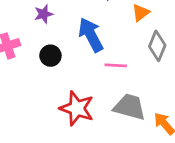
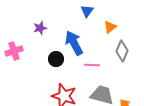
black circle: (50, 56) -> (56, 59), moved

